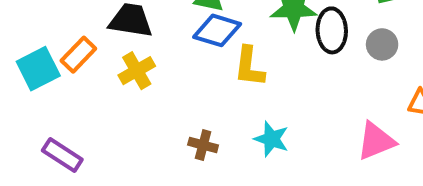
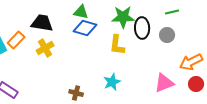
yellow L-shape: (249, 67) -> (117, 45), moved
cyan star: (271, 139) -> (112, 82), turned 30
brown cross: (203, 145) -> (76, 93), moved

